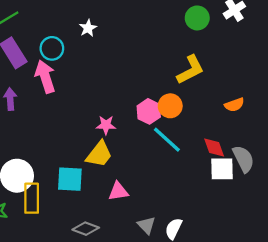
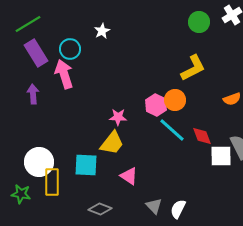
red diamond: (214, 148) -> (202, 136), moved
pink triangle: (118, 191) -> (129, 176), turned 42

